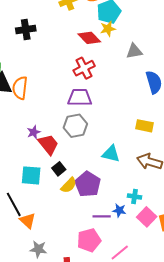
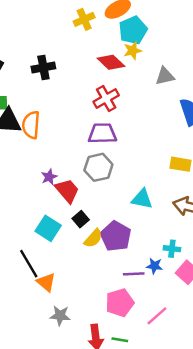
black cross: (26, 29) -> (43, 68), moved
cyan square: (31, 175) -> (48, 228), turned 30

